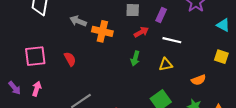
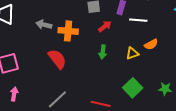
white line: (172, 40) -> (138, 20), moved
red semicircle: (70, 59) -> (57, 59), moved, size x1.5
orange semicircle: (198, 80) -> (151, 44), moved

